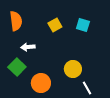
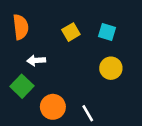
yellow circle: (73, 69) -> (111, 68), moved
white line: (87, 88) -> (88, 113), moved

